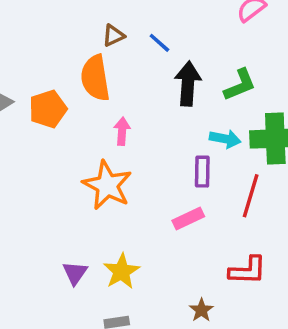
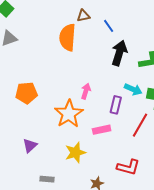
orange pentagon: (48, 109) -> (26, 93), moved
pink arrow: (122, 131) -> (86, 91), moved
orange star: (107, 185) -> (69, 114), moved
yellow star: (121, 271) -> (75, 153), moved

